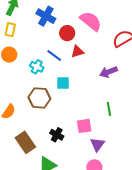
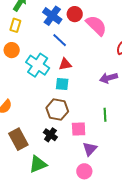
red circle: (67, 33) -> (75, 14), moved
red triangle: (77, 52) -> (65, 64), moved
blue line: (54, 56) -> (60, 40), moved
cyan cross: (37, 67) -> (38, 65), size x1.6
brown hexagon: (39, 98) -> (57, 110), moved

